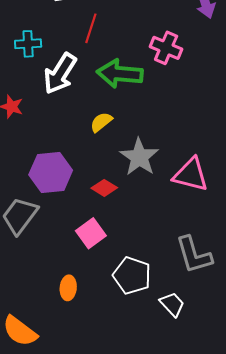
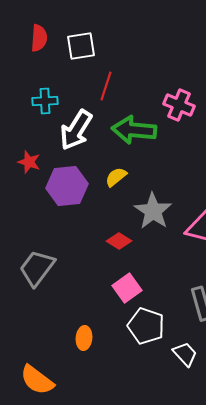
purple hexagon: (51, 173) -> (67, 186), moved
pink square: (91, 233) -> (127, 288), moved

